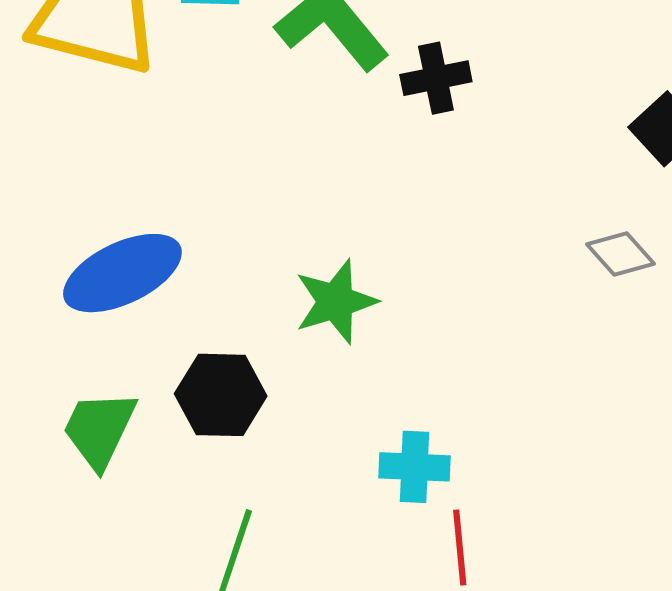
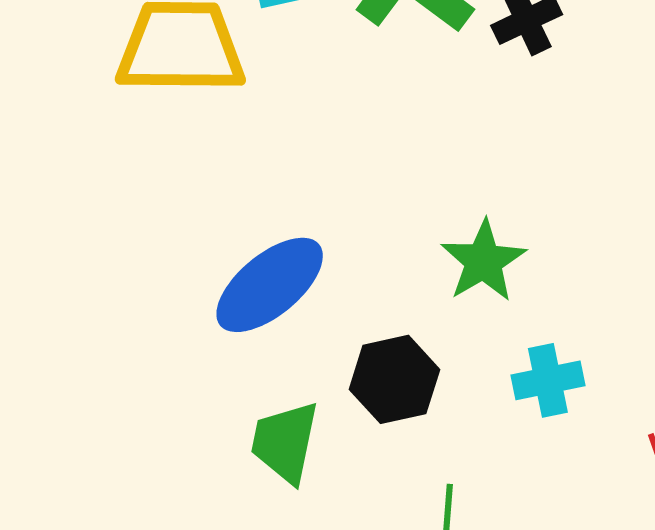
cyan cross: (414, 467) -> (548, 380), moved

